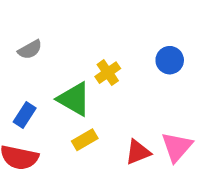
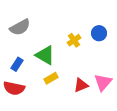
gray semicircle: (30, 50) -> (20, 27), size x1.5
yellow cross: (108, 73) -> (74, 40), moved

